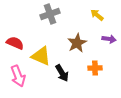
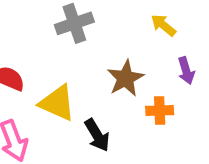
purple arrow: (109, 39) -> (186, 71), turned 64
orange cross: (95, 68) -> (160, 110), moved

